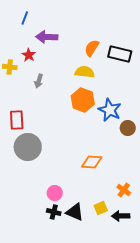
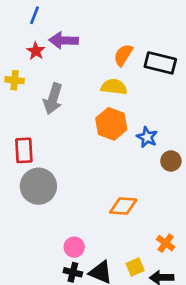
red star: (29, 55) -> (36, 51), moved
gray arrow: (39, 81) -> (53, 99), size x1.6
blue star: (110, 110) -> (147, 137), size x0.7

